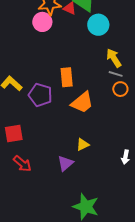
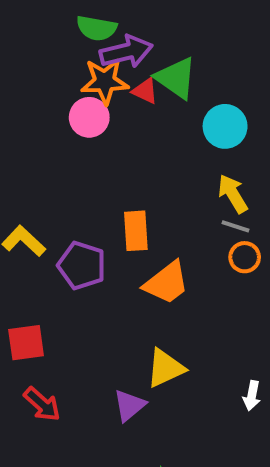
cyan circle: (98, 25) -> (225, 126), moved
yellow triangle: (83, 145) -> (165, 368), size x1.5

